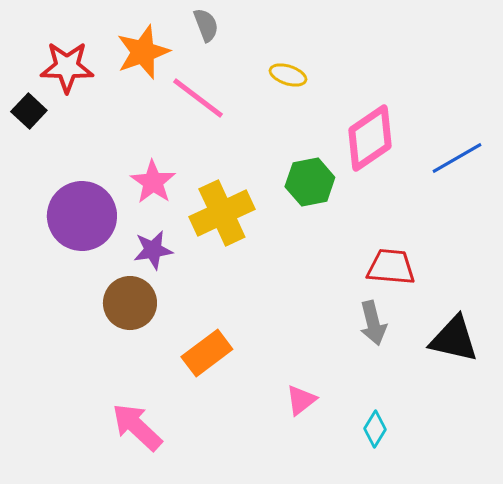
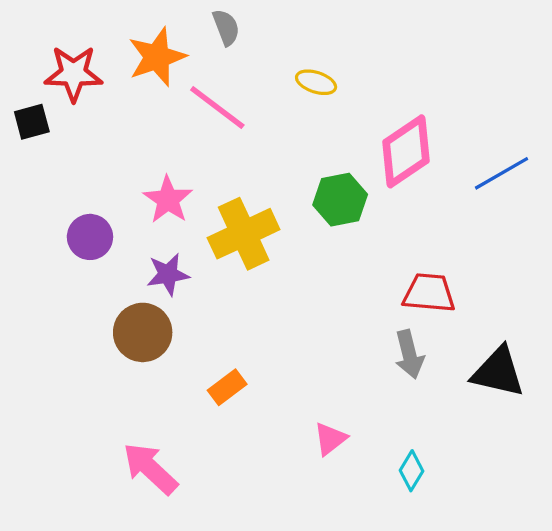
black square: (29, 111) -> (32, 122), turned 32
purple circle: (82, 216) -> (90, 237), size x0.6
orange rectangle: (207, 353) -> (227, 387), size x0.7

